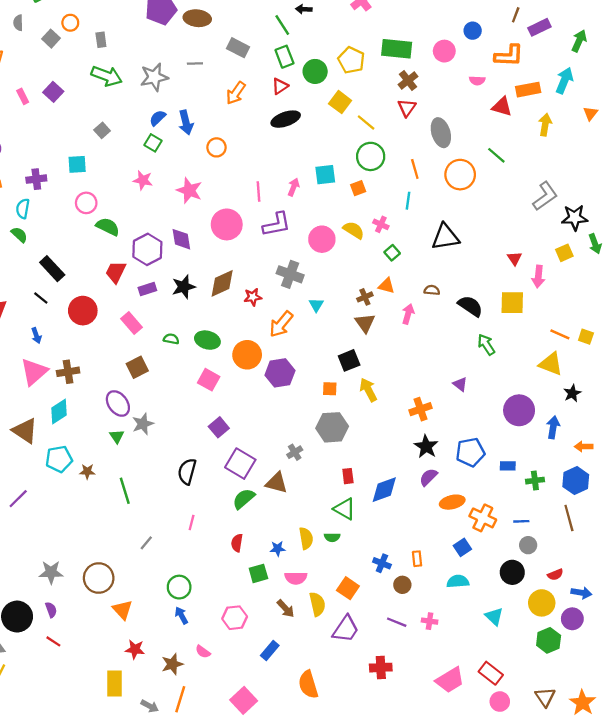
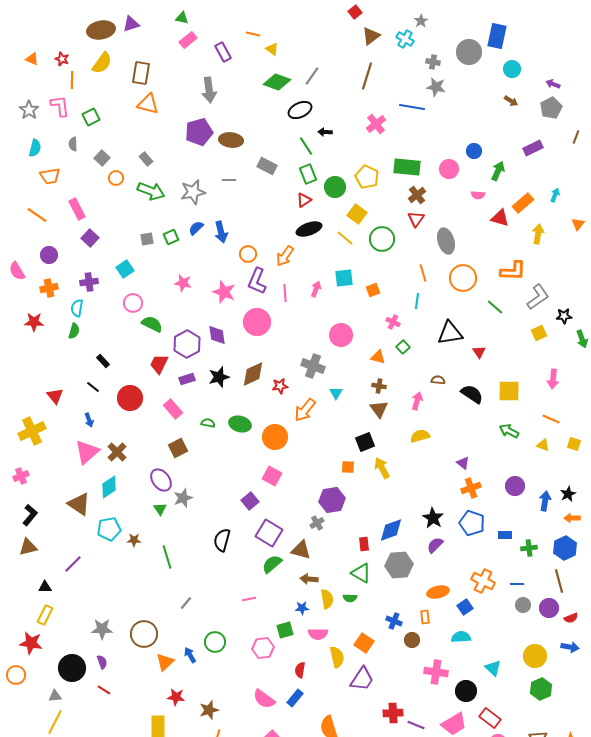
brown line: (516, 15) -> (576, 137), moved
orange circle: (70, 23) -> (116, 178), moved
gray rectangle: (101, 40) -> (146, 159), turned -32
green arrow: (579, 41) -> (498, 171), moved
orange L-shape: (509, 56) -> (513, 271), moved
cyan arrow: (564, 81) -> (555, 195), size x0.6
orange rectangle: (528, 90) -> (523, 203), turned -30
purple square: (53, 92) -> (90, 238), moved
orange arrow: (236, 93) -> (285, 256), moved
pink rectangle: (23, 96) -> (77, 209), size x1.5
yellow line: (366, 122) -> (345, 238), moved
gray square: (102, 130) -> (147, 239), turned 32
green square: (153, 143) -> (171, 237), moved, turned 35
green line: (496, 155) -> (495, 307), moved
green circle: (371, 156) -> (382, 239), moved
cyan square: (77, 164) -> (125, 269), turned -30
black star: (575, 218) -> (564, 316), size x0.7
purple L-shape: (277, 224) -> (257, 281), moved, turned 124
yellow semicircle: (354, 230) -> (420, 436), moved, turned -48
green semicircle: (19, 235) -> (74, 331), turned 63
yellow square: (564, 253) -> (539, 333), moved
red triangle: (515, 258) -> (479, 352), moved
black rectangle: (52, 269) -> (103, 361), size x0.6
pink arrow: (538, 277) -> (553, 379), moved
orange triangle: (386, 286) -> (378, 357), moved
brown cross: (365, 297) -> (379, 386), turned 32
yellow square: (586, 337) -> (574, 444), moved
green arrow: (486, 345) -> (509, 431), moved, turned -30
yellow triangle: (551, 364) -> (543, 445), size x0.6
brown cross: (68, 372) -> (117, 452), turned -36
purple hexagon: (280, 373) -> (332, 500), moved
pink square: (209, 380) -> (272, 476), moved
black star: (572, 393) -> (568, 494), moved
orange cross: (420, 409) -> (471, 488), moved
purple circle: (519, 410) -> (515, 486), size x0.7
gray hexagon: (332, 427) -> (399, 565), moved
blue pentagon: (470, 452) -> (472, 523), turned 30
blue diamond: (384, 490) -> (391, 530), moved
orange ellipse: (452, 502) -> (438, 592), moved
pink line: (192, 522) -> (249, 599), moved, turned 64
red semicircle: (237, 543) -> (300, 670), moved
black circle: (512, 572) -> (466, 691), moved
red semicircle: (555, 575) -> (571, 618), moved
brown arrow: (286, 609) -> (309, 579), moved, turned 138
orange triangle: (122, 610) -> (165, 662), turned 30
blue arrow: (181, 615) -> (190, 655), moved
pink hexagon: (235, 618) -> (263, 648), moved
purple circle: (572, 619) -> (549, 608), moved
pink cross: (430, 621) -> (436, 672), size x1.6
purple line: (397, 622) -> (416, 725), moved
pink semicircle: (203, 652) -> (264, 699), moved, size x1.6

